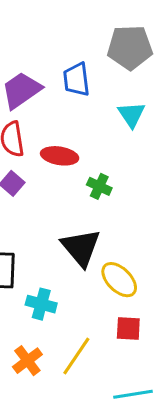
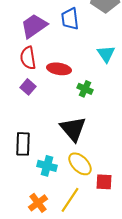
cyan triangle: (131, 115) -> (106, 54), moved
yellow ellipse: (119, 280) -> (80, 164), moved

